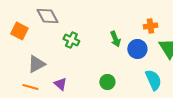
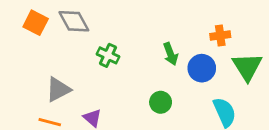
orange square: (19, 31) -> (36, 23), moved
green circle: (107, 82) -> (161, 102), moved

